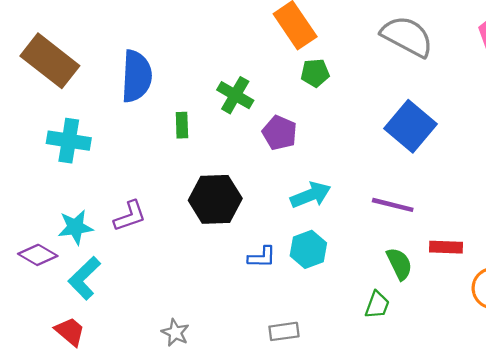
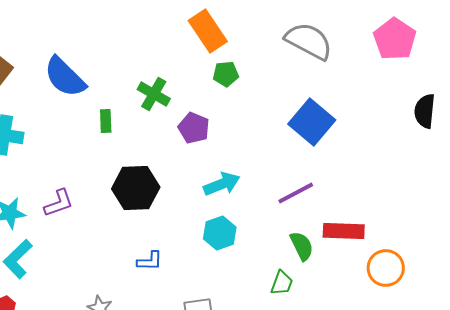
blue semicircle: (136, 76) -> (65, 77), turned 132
purple line: (393, 205) -> (296, 193), turned -42
red rectangle: (446, 247) -> (344, 231), size x1.4
blue L-shape: (262, 257) -> (150, 261), moved

